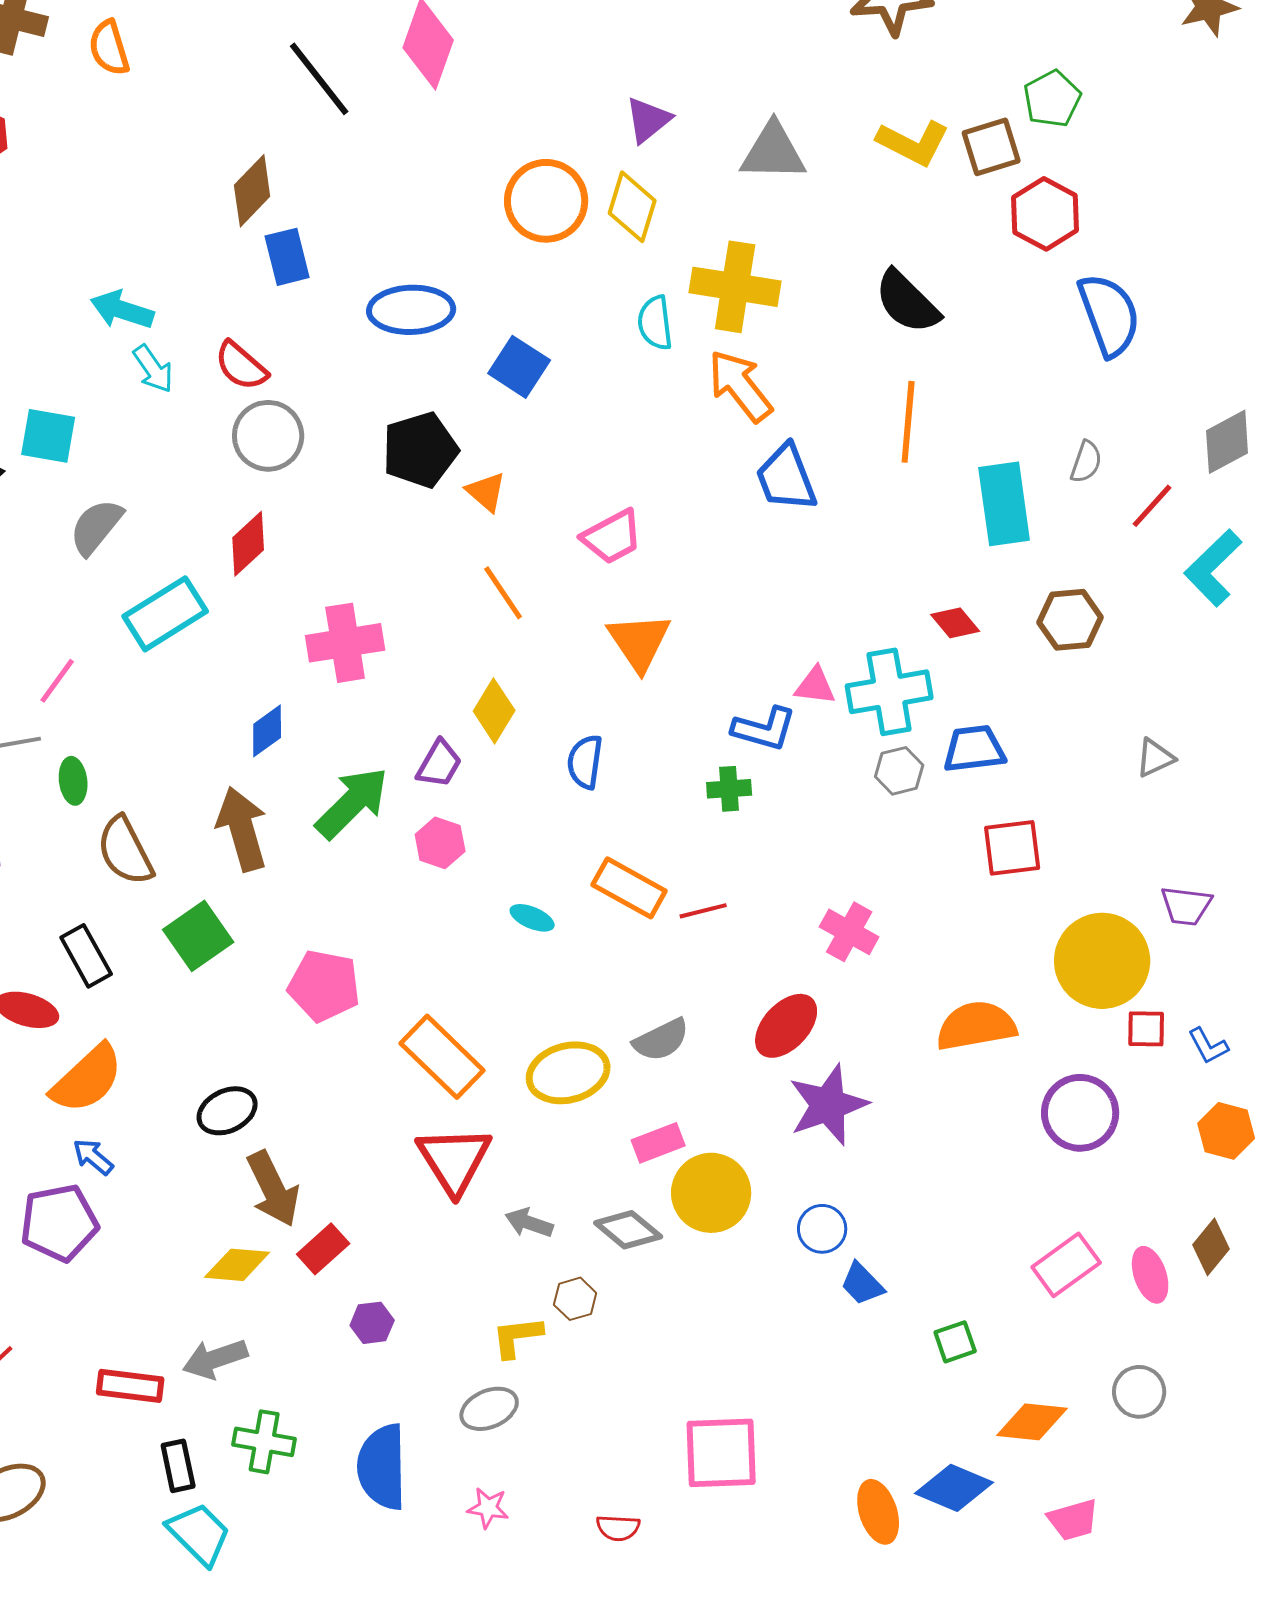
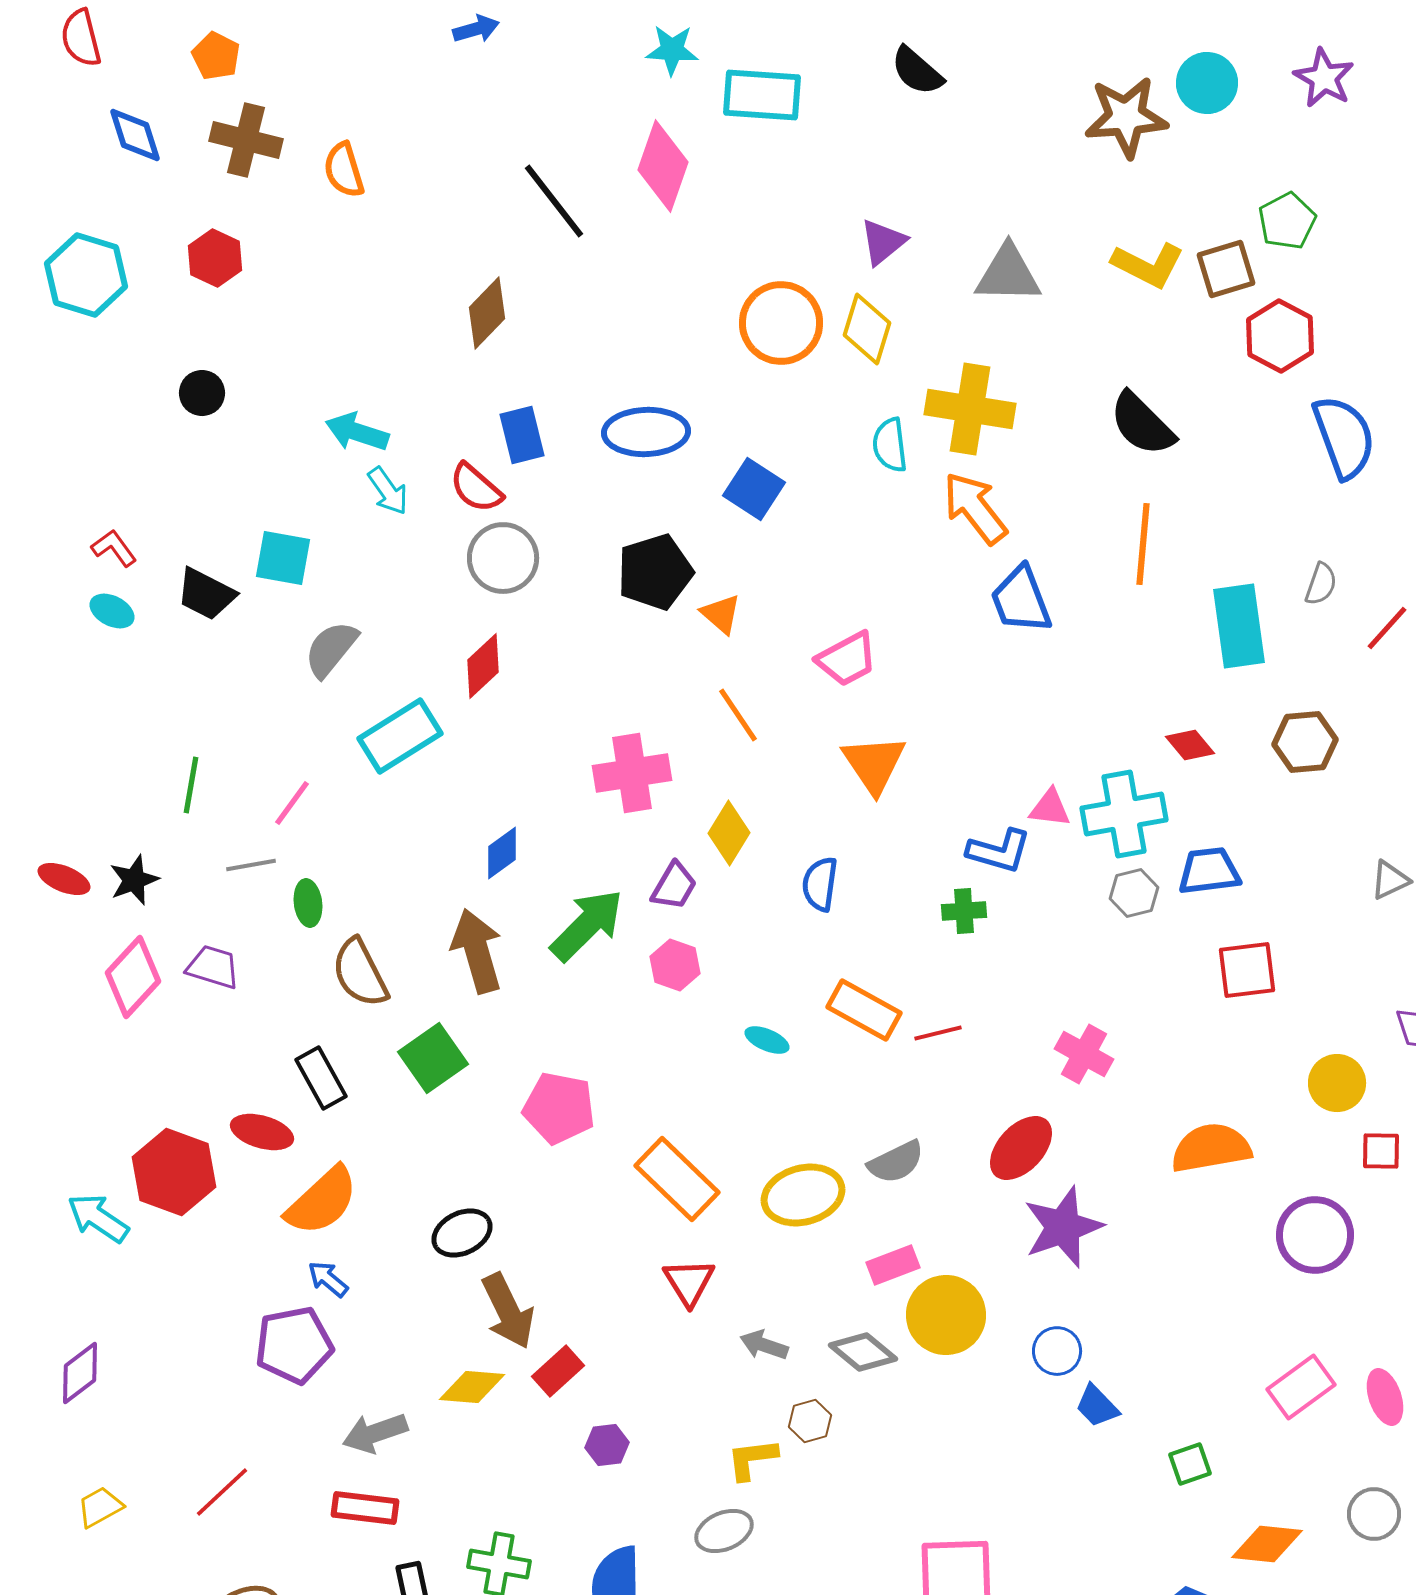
blue rectangle: (287, 257) -> (522, 435), moved
pink cross: (345, 643) -> (632, 773), moved
yellow circle: (1102, 961) -> (1337, 1083), size x0.6
red triangle: (454, 1160) -> (689, 1282), size x0.7
gray arrow: (215, 1359) -> (375, 1433), moved

